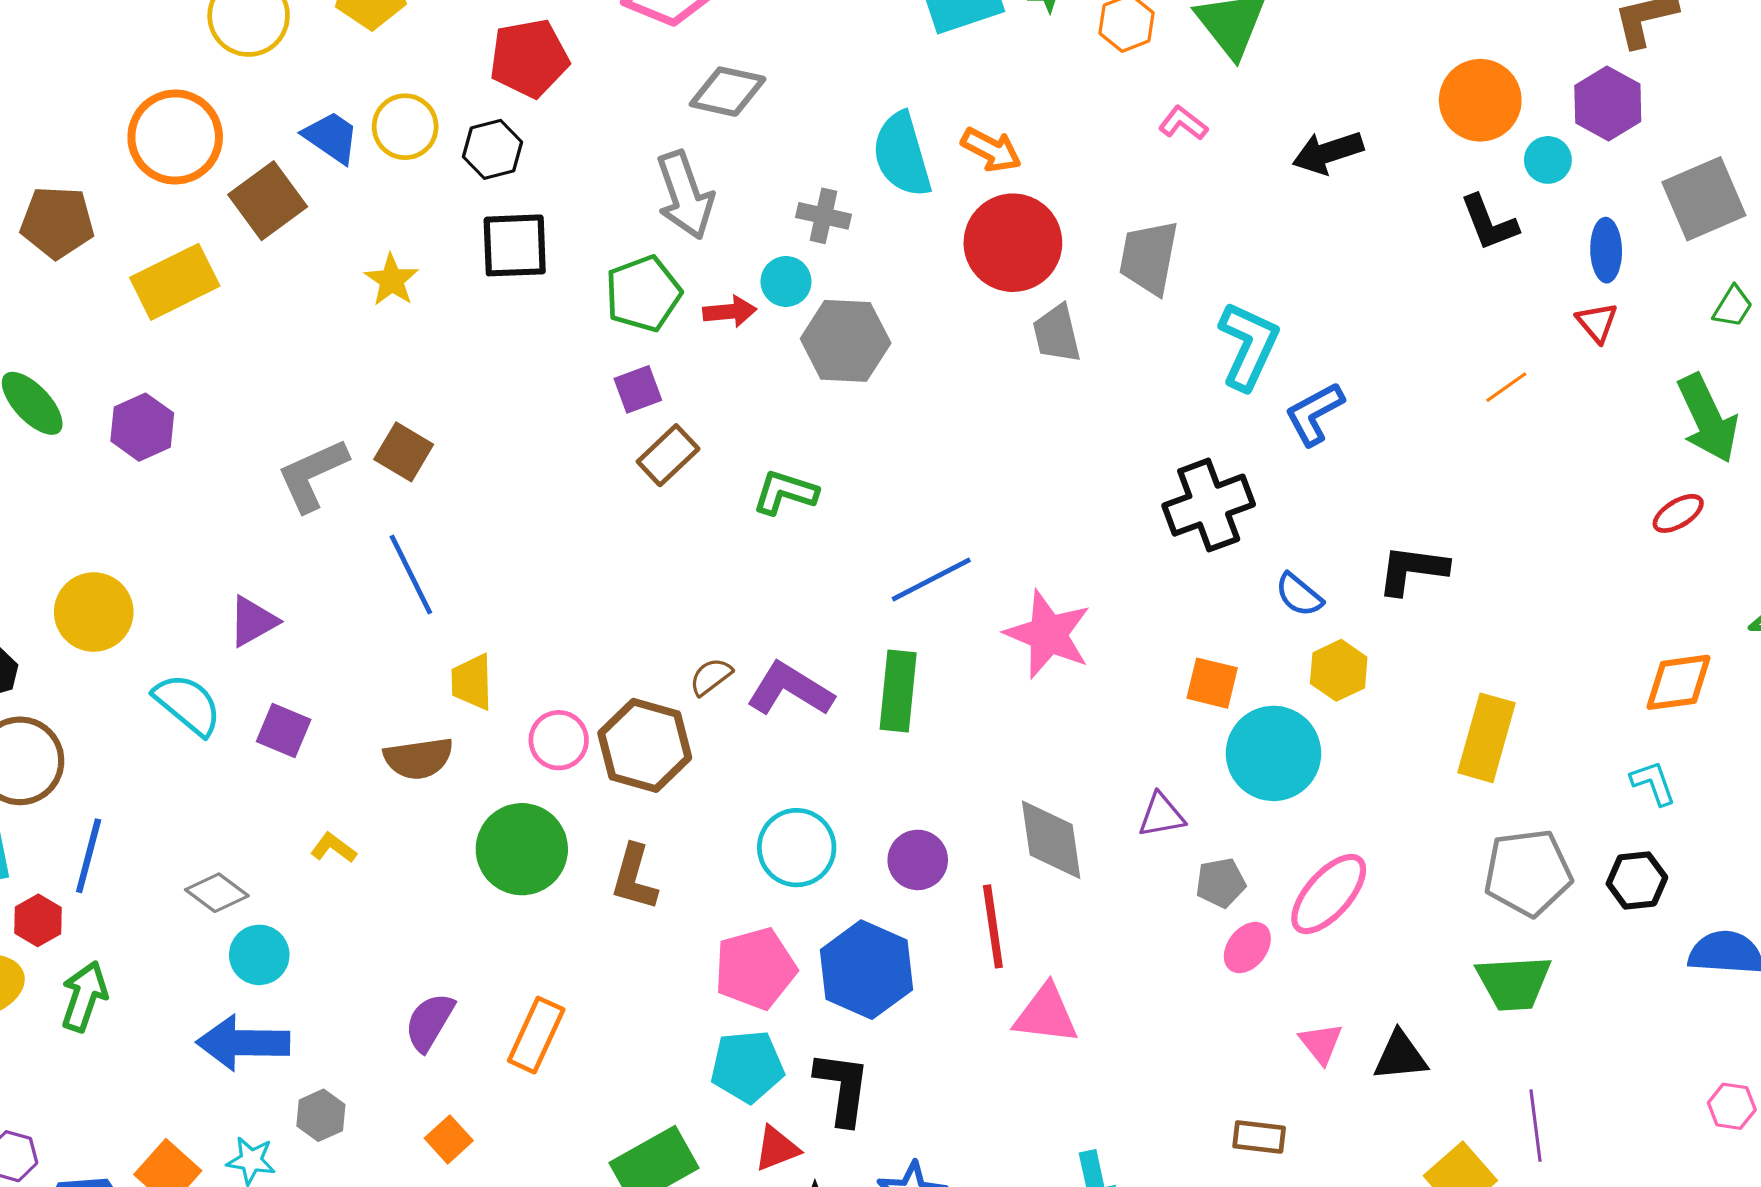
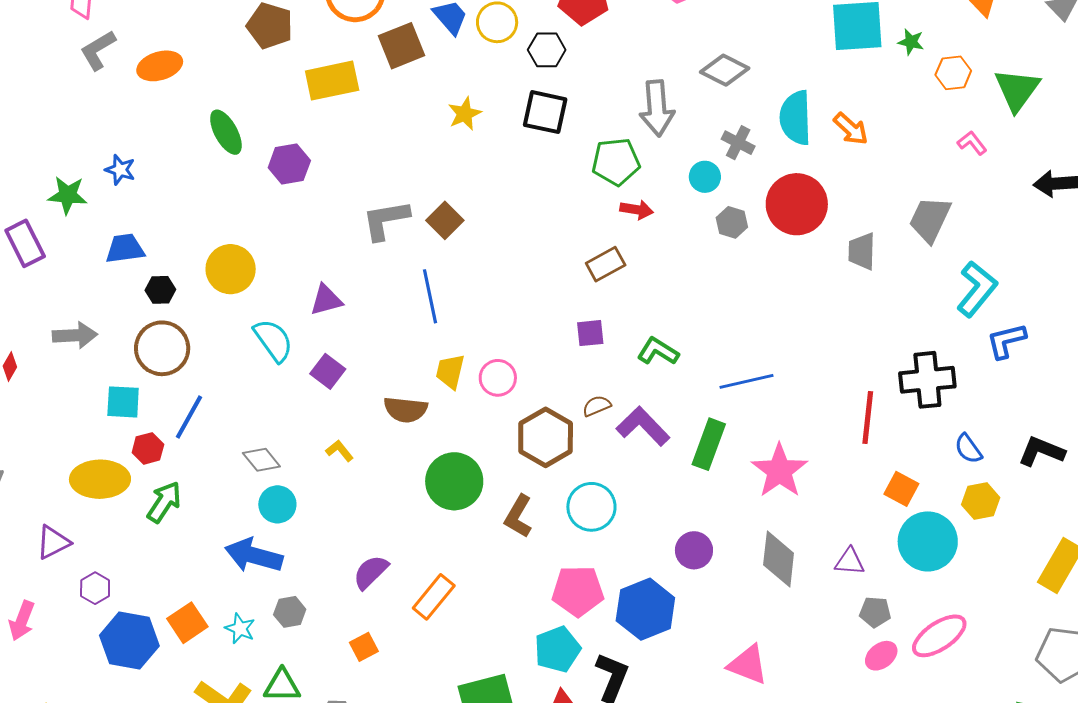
gray diamond: (728, 92) -> (725, 70), moved
red circle: (1013, 243) -> (797, 204), moved
red arrow: (730, 312) -> (637, 210), moved
gray hexagon: (846, 341) -> (732, 222), size x0.6
purple square: (638, 389) -> (590, 333), moved
green L-shape: (785, 492) -> (658, 351), moved
pink star: (1048, 634) -> (780, 471), moved
pink circle: (559, 740) -> (498, 378), moved
cyan circle: (797, 848) -> (591, 507), moved
red line: (993, 926) -> (868, 418), moved
cyan pentagon: (747, 1066) -> (557, 649), turned -30

